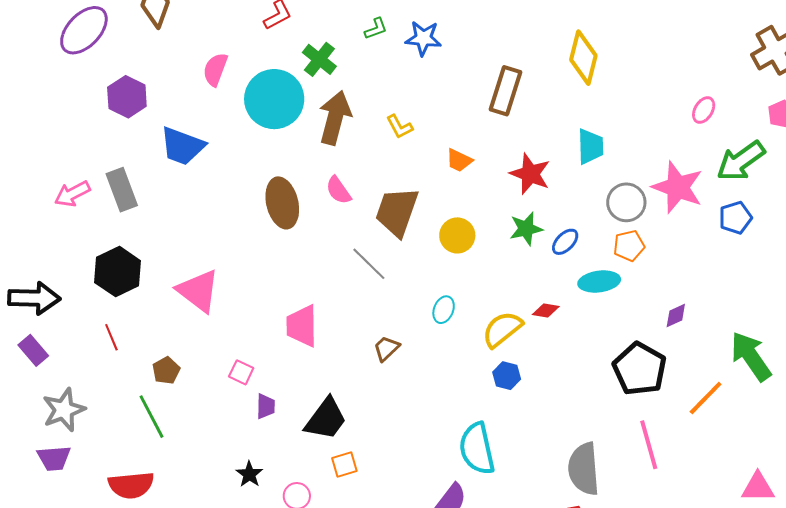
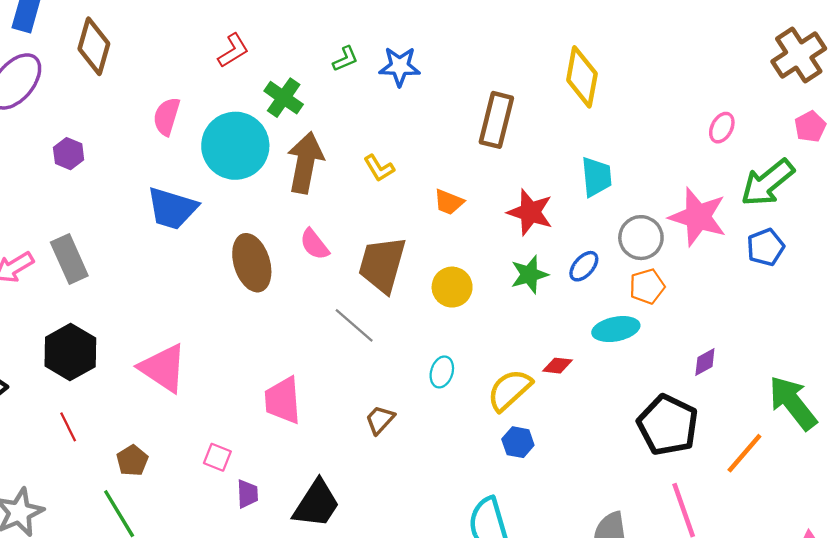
purple hexagon: (127, 97) -> (69, 154), size x0.7
blue trapezoid: (182, 146) -> (172, 208), moved
blue ellipse: (565, 242) -> (584, 266), moved

